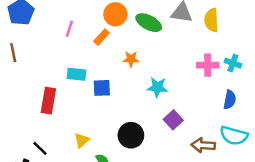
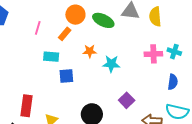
cyan rectangle: (77, 74) -> (51, 57), moved
cyan star: (157, 87) -> (111, 64), moved
red rectangle: (48, 101) -> (26, 106), moved

